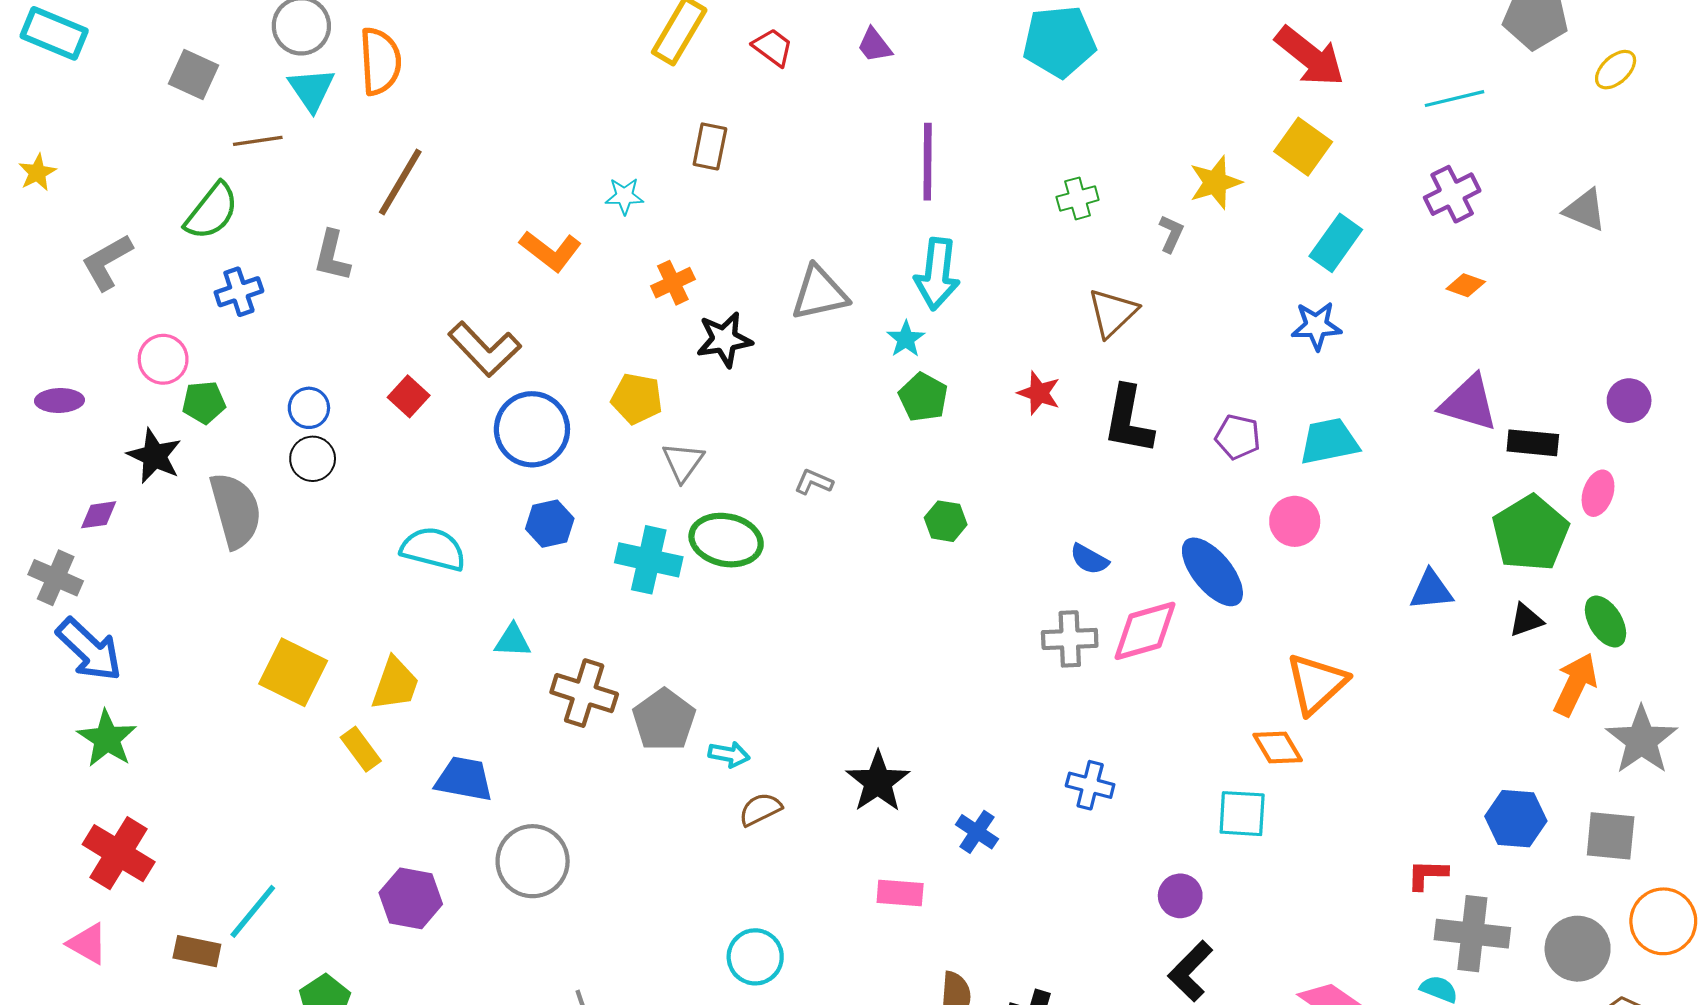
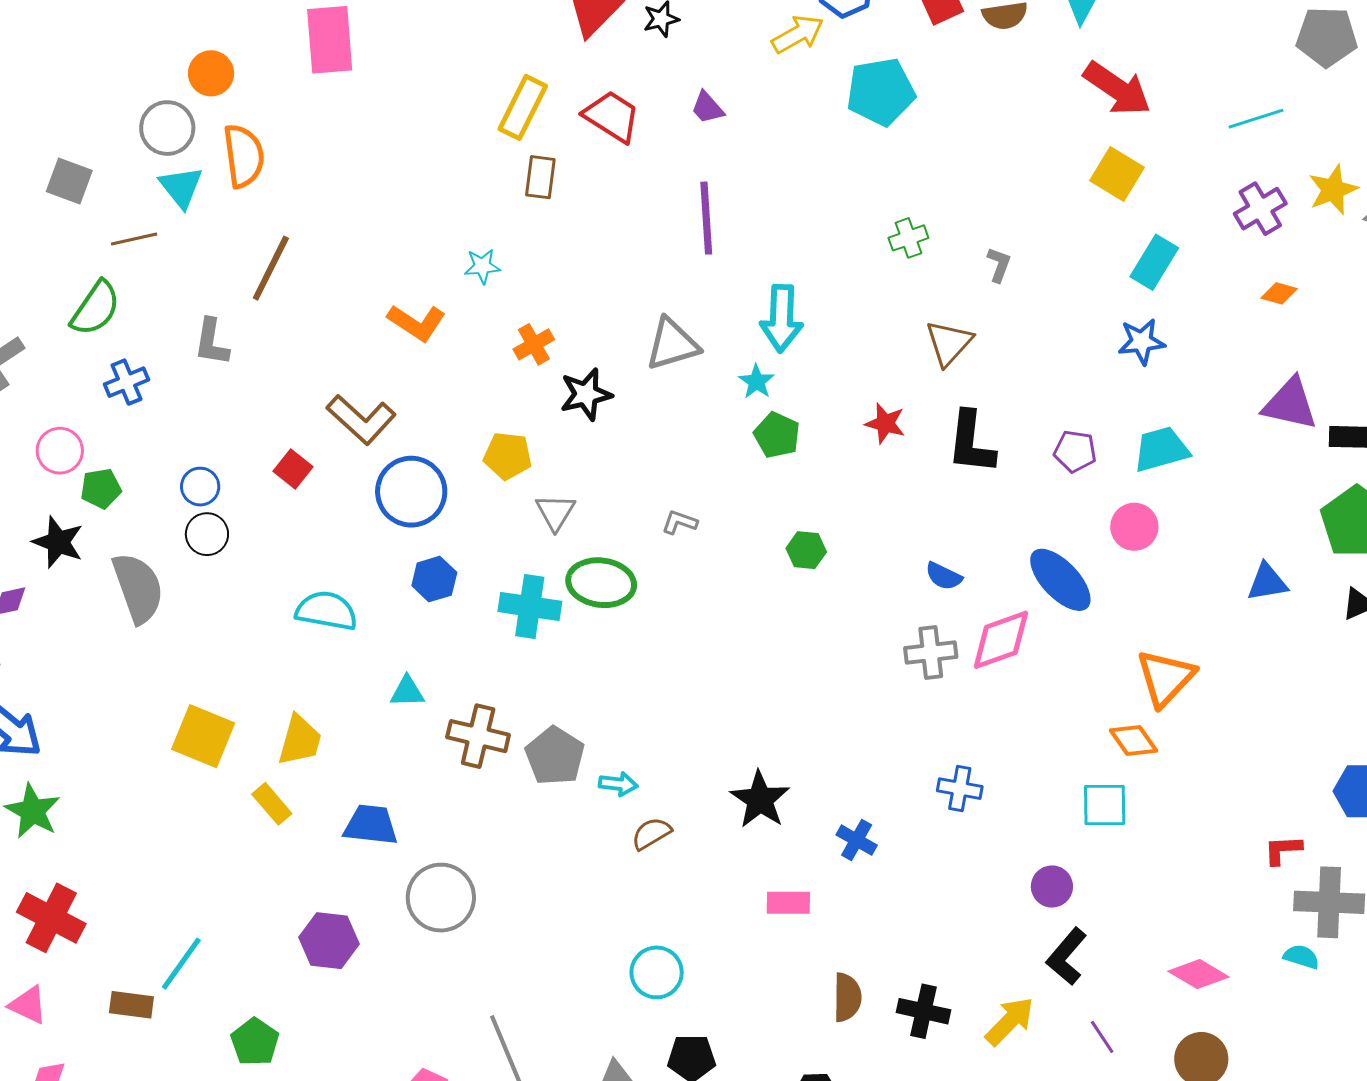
red trapezoid: (773, 47) -> (612, 116), size x1.5
brown rectangle: (710, 146) -> (540, 177), moved
purple line: (928, 162) -> (706, 218), moved
yellow star: (1215, 182) -> (1333, 190), moved

